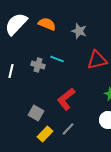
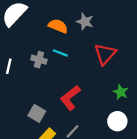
orange semicircle: (47, 24) -> (58, 26), moved
red triangle: (97, 60) -> (105, 54), turned -35

